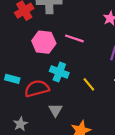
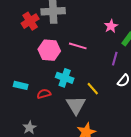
red semicircle: (37, 88) -> (44, 94), size x0.6
gray triangle: (55, 110) -> (76, 105), moved, size x1.5

